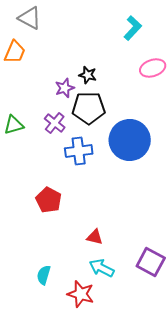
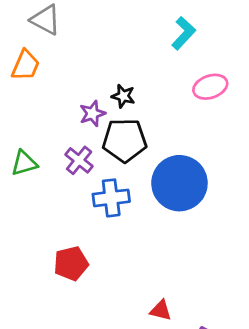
red pentagon: (49, 200) -> (71, 264), turned 30
red triangle: (95, 237) -> (161, 310), moved

